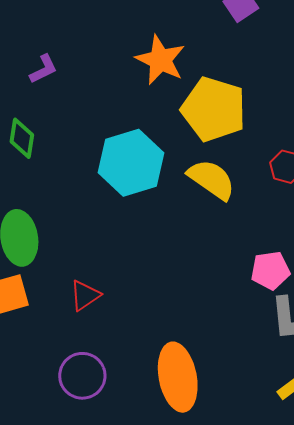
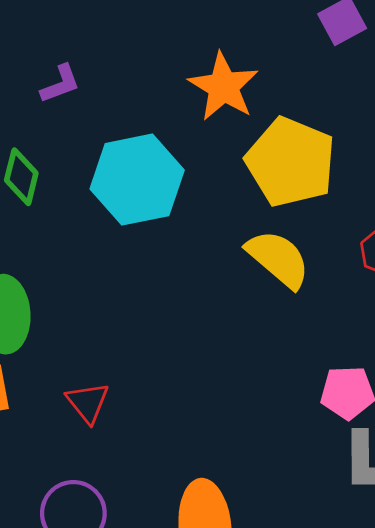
cyan hexagon: (131, 163) -> (137, 180), moved
red triangle: (85, 295) -> (88, 402), turned -40

